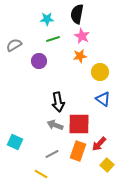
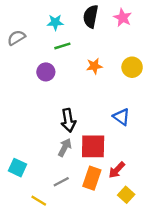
pink star: (82, 36) -> (123, 18), moved
gray semicircle: (14, 45) -> (16, 38), moved
yellow circle: (100, 72) -> (132, 67), moved
gray arrow: (55, 125) -> (65, 148), turned 98
yellow line: (41, 174) -> (39, 201), moved

